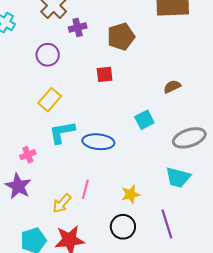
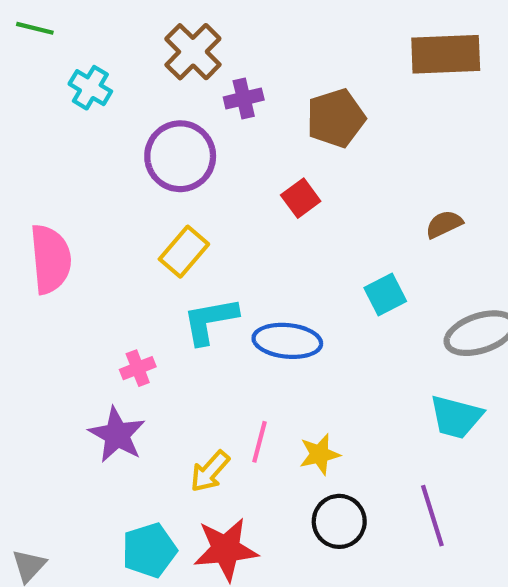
purple circle: (48, 55) -> (180, 156), size x1.4
red square: (105, 74) -> (301, 198), turned -30
yellow star: (131, 194) -> (319, 454), moved

